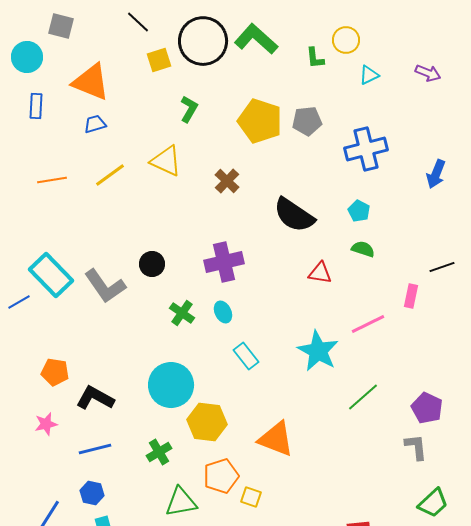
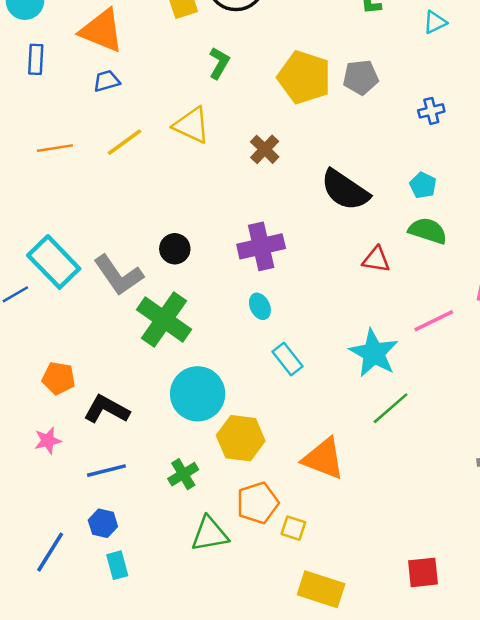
blue cross: (366, 149) -> (431, 111), size x0.5
green semicircle: (363, 249) -> (428, 231), size x1.4
green cross: (182, 313) -> (164, 319), moved, size x1.8
green line: (363, 397) -> (391, 408), moved

